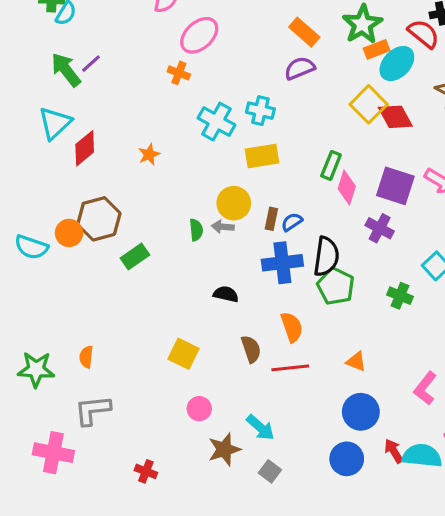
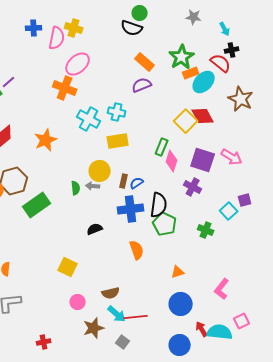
orange cross: (179, 73) -> (65, 88), size x1.6
yellow square: (369, 104) -> (186, 121), moved
orange star: (149, 155) -> (46, 140), size x1.6
green rectangle: (135, 256) -> (37, 205), size x1.5
black semicircle: (226, 294) -> (95, 229), turned -35
brown semicircle: (251, 349) -> (111, 293), moved, turned 96
orange triangle: (356, 362) -> (178, 272), turned -40
red line: (290, 368) -> (136, 317), moved
blue circle: (347, 459) -> (180, 345), moved
red cross: (146, 471) -> (44, 342), turned -32

